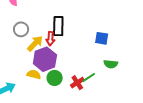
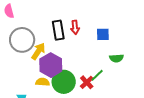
gray circle: (21, 29) -> (22, 40), size x1.6
red arrow: (50, 39) -> (75, 27), moved
green circle: (55, 78) -> (64, 82), size x1.5

